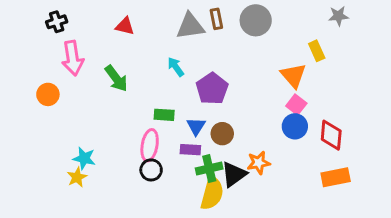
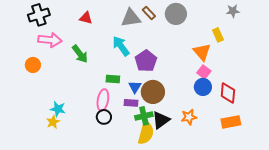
brown rectangle: (216, 19) -> (149, 13), turned -32
black cross: (57, 22) -> (39, 15), size x1.5
pink arrow: (73, 58) -> (50, 40), turned -75
cyan arrow: (176, 67) -> (121, 46), size x1.5
brown circle: (222, 134) -> (153, 92), size x1.5
orange star: (259, 163) -> (189, 117), moved

